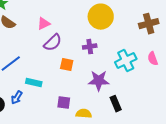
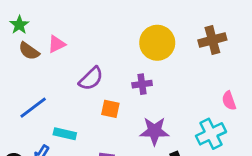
pink triangle: (44, 24) -> (57, 44), moved
brown cross: (149, 24) -> (212, 40), moved
cyan cross: (126, 61) -> (211, 134), moved

